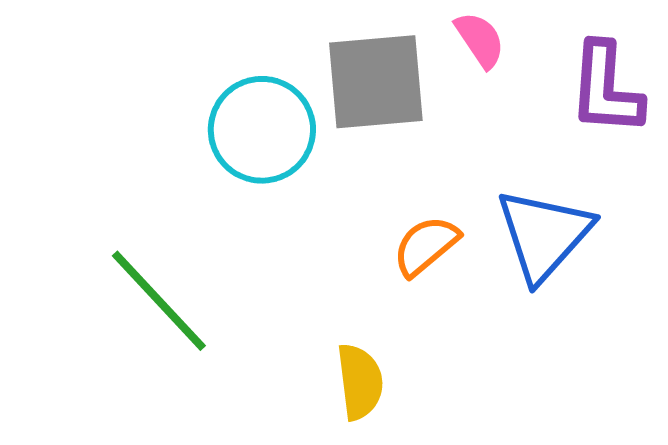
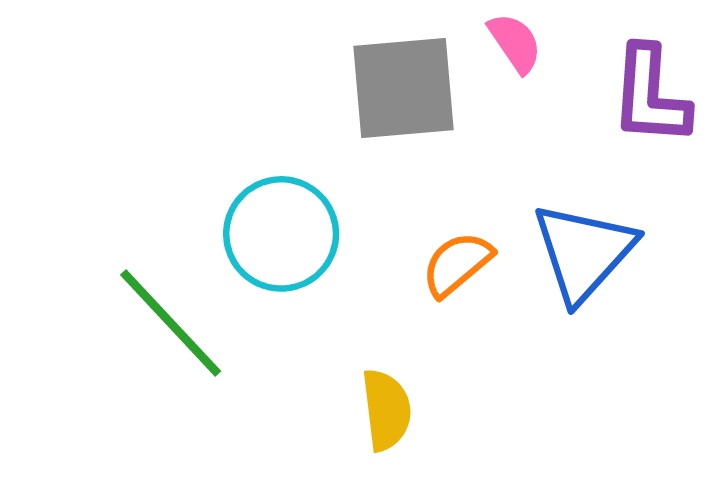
cyan circle: (262, 130) -> (281, 234), moved

